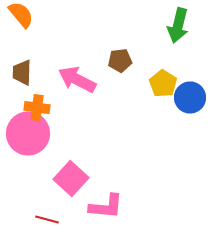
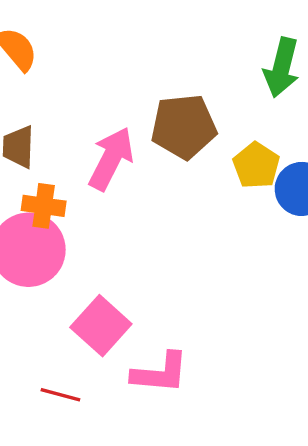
brown pentagon: (120, 60) -> (184, 127), size x1.6
pink arrow: (77, 80) -> (111, 159), turned 90

